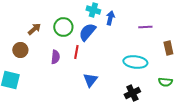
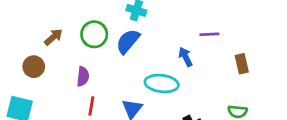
blue arrow: (110, 18) -> (186, 57), moved, turned -40
red line: (76, 52) -> (91, 106), moved
cyan ellipse: (135, 62) -> (162, 83), moved

